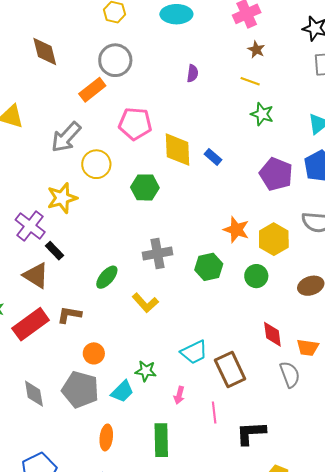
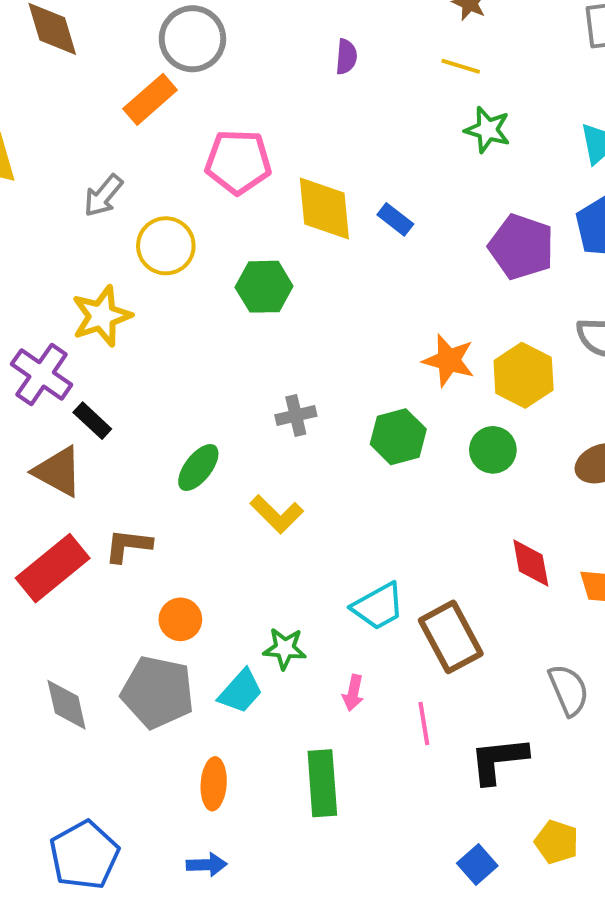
gray arrow: (66, 137) -> (103, 196), size x0.7
gray cross: (158, 253) -> (296, 416), size x0.7
gray semicircle: (290, 374) -> (569, 690), moved

